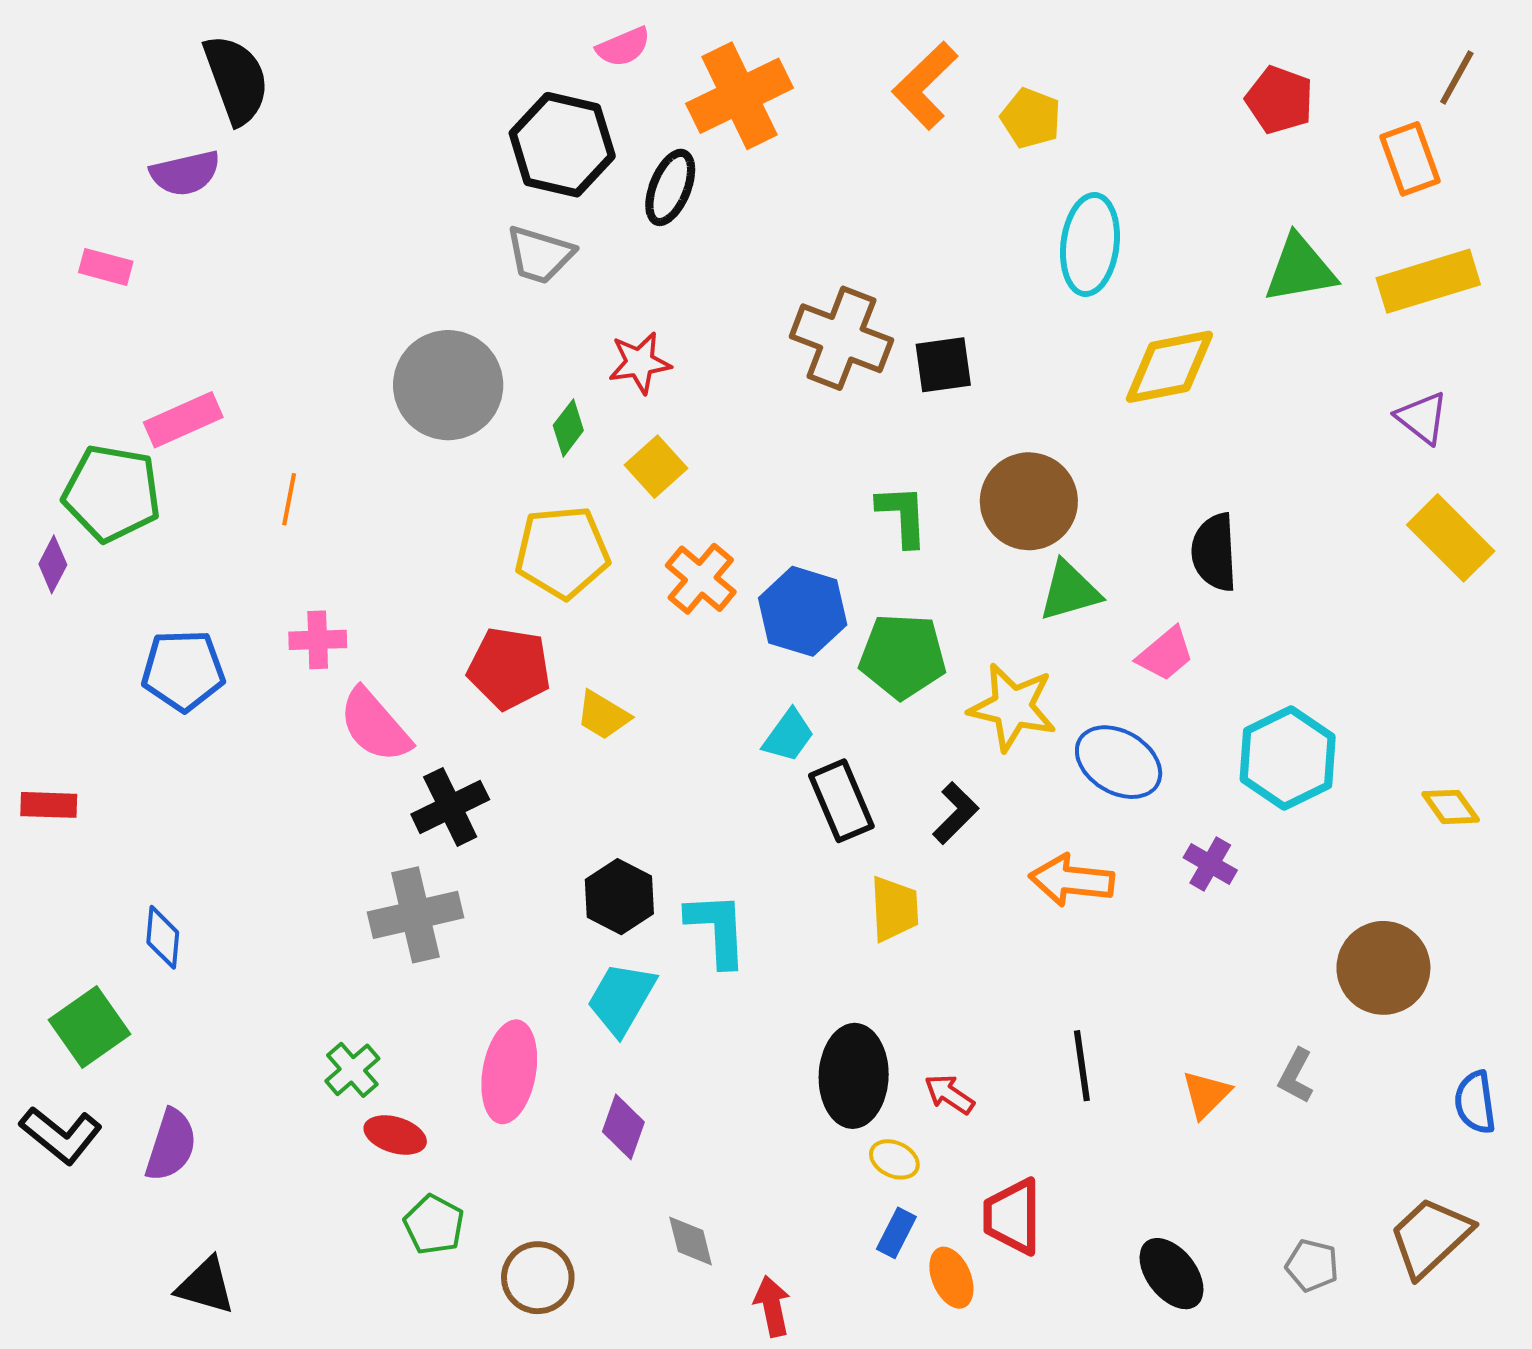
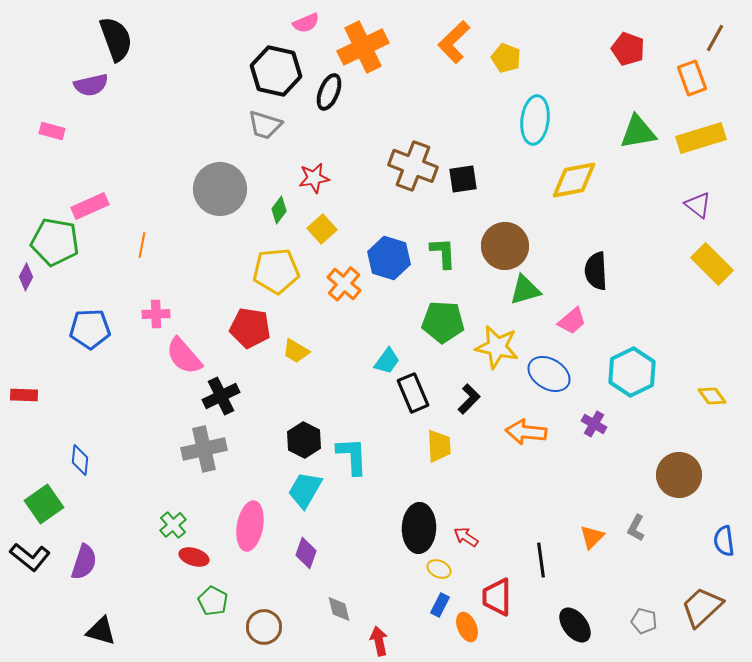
blue hexagon: (803, 611) -> (389, 258), moved
black line: (1082, 1066) -> (541, 560), moved

